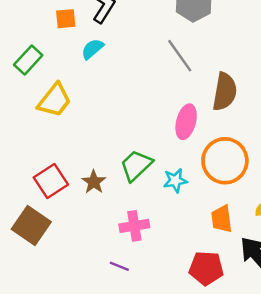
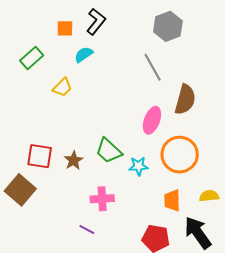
yellow trapezoid: (55, 100) -> (62, 87), moved, size x0.7
green trapezoid: (136, 165) -> (109, 151), turned -100
red square: (51, 181) -> (40, 156), turned 36

